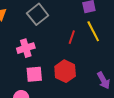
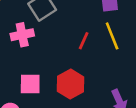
pink cross: (26, 48) -> (22, 35), moved

